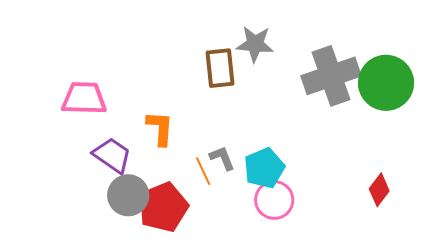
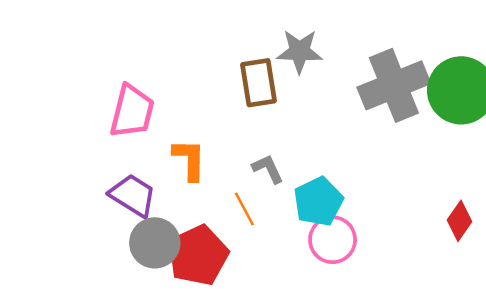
pink trapezoid: (84, 98) -> (132, 111), moved, turned 105
gray L-shape: (222, 158) -> (268, 169), moved

